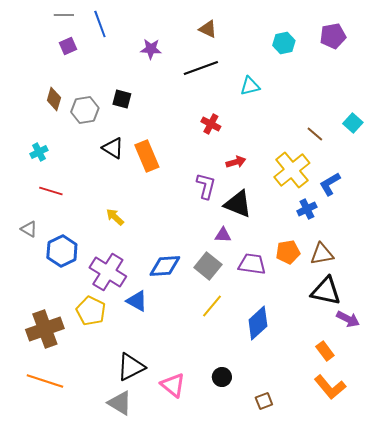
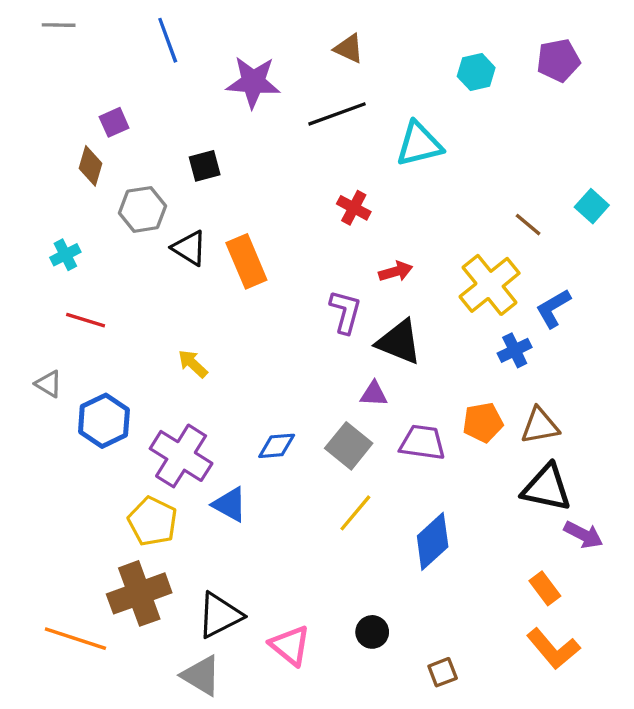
gray line: (64, 15) -> (59, 25), moved
purple square: (68, 46) -> (114, 122), moved
purple star: (151, 49) -> (253, 82), size x1.5
cyan triangle: (250, 86) -> (419, 144), size x1.4
black square: (122, 99) -> (205, 166), turned -30
gray hexagon: (85, 110) -> (143, 209), moved
blue diamond: (165, 266) -> (277, 446), size x0.7
brown cross: (45, 329) -> (139, 593), moved

